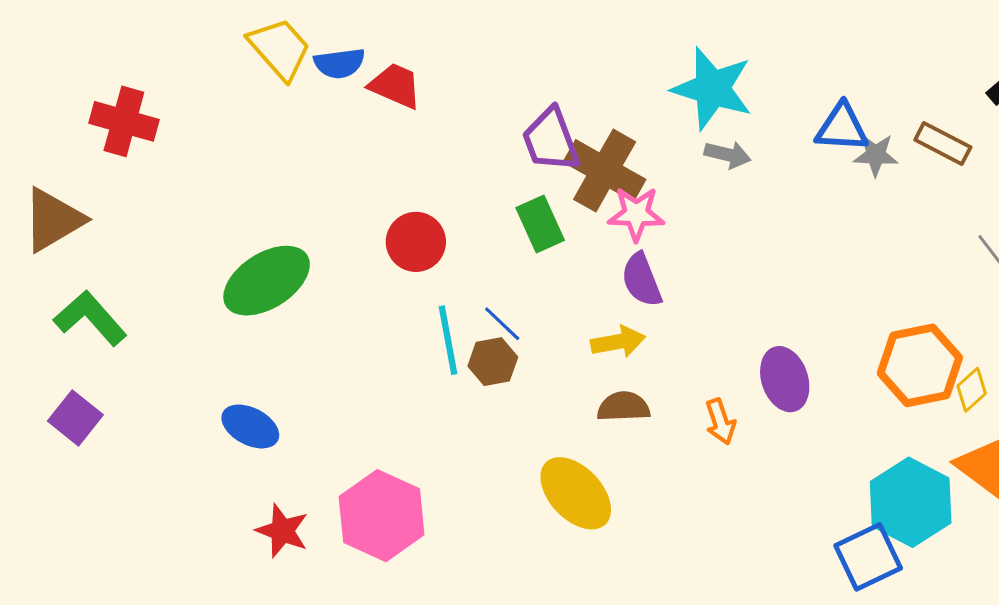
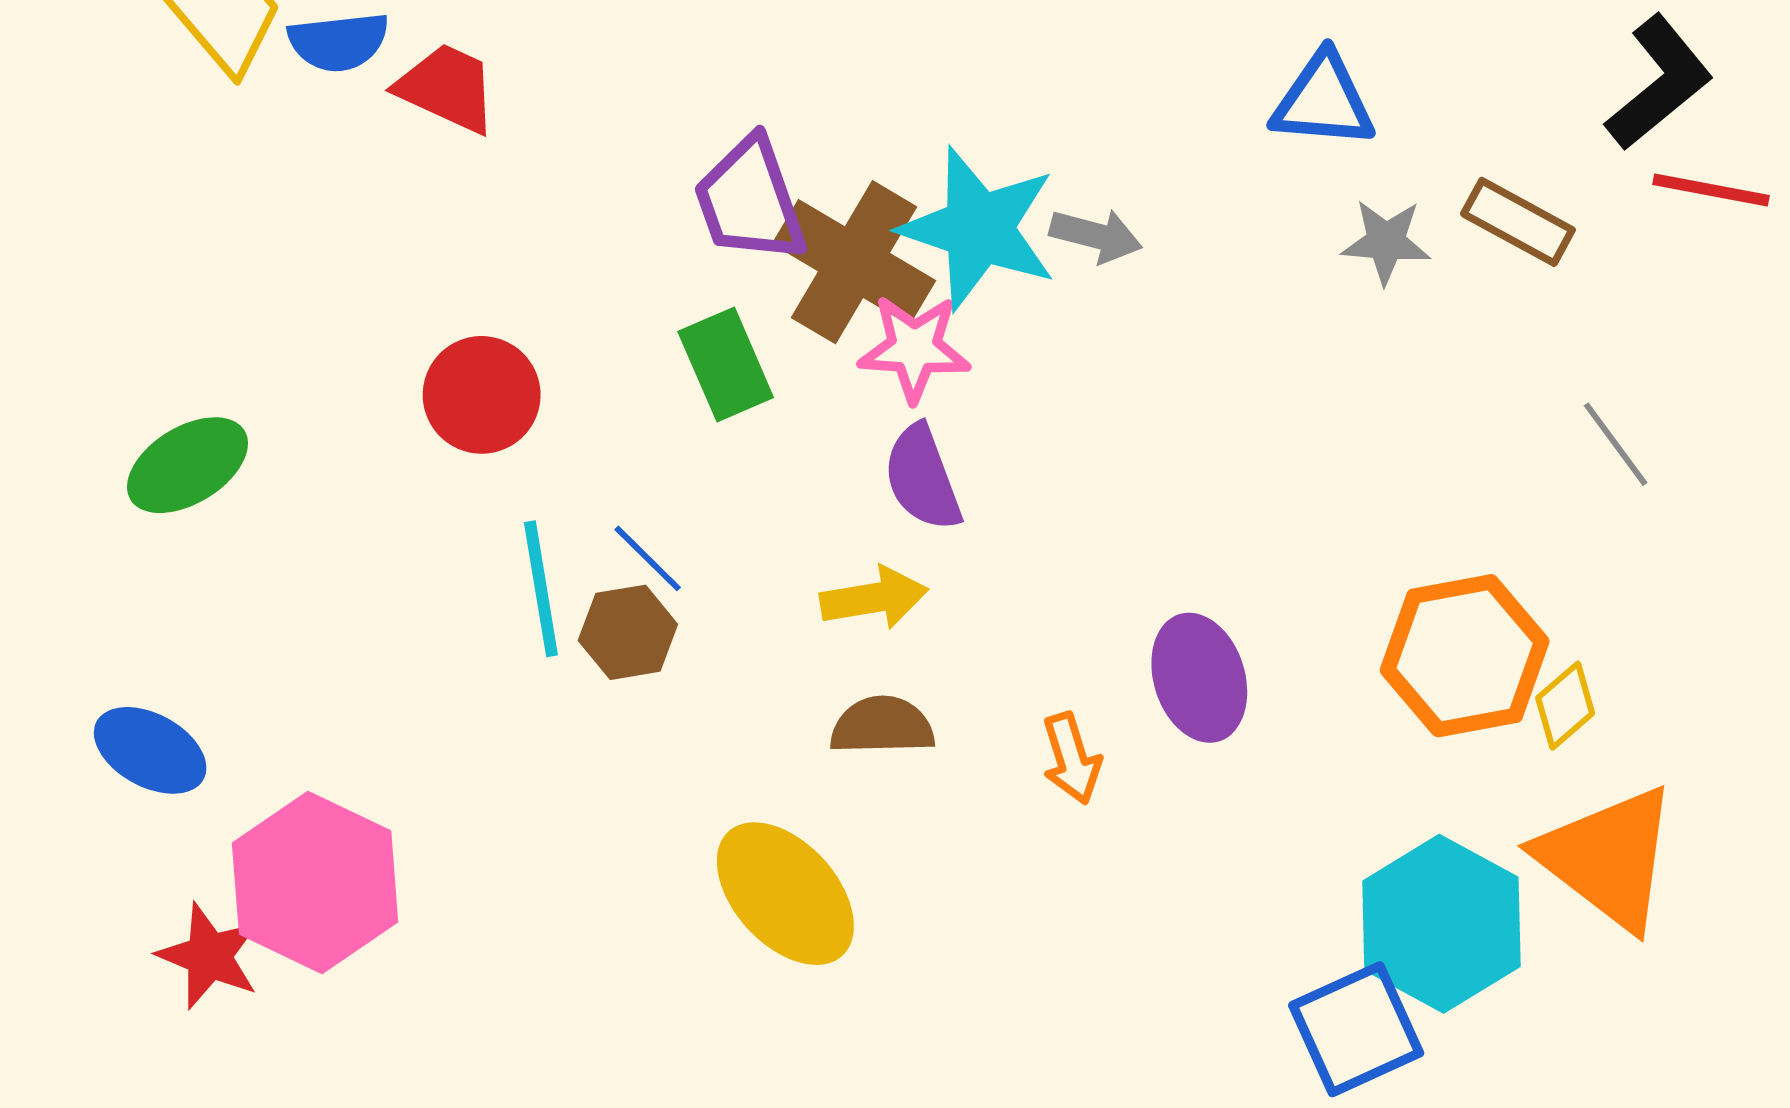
cyan star: (712, 88) -> (978, 228), moved
blue triangle: (842, 128) -> (1323, 101), moved
green ellipse: (267, 281) -> (187, 465), size x0.7
pink hexagon: (382, 516) -> (315, 882), moved

